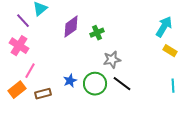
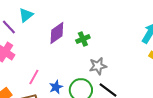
pink line: (30, 71) -> (34, 77), moved

